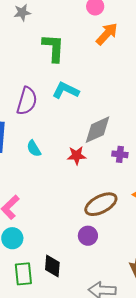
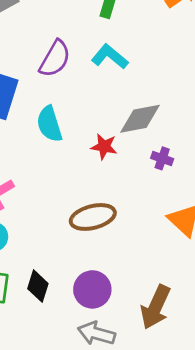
cyan semicircle: (34, 148) -> (49, 124), size x1.5
brown ellipse: (101, 204) -> (93, 217), moved
purple circle: (88, 236) -> (92, 289), moved, size x1.4

